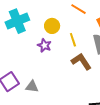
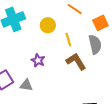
purple star: (44, 45) -> (38, 60), moved

